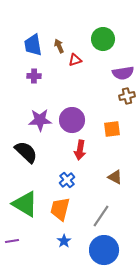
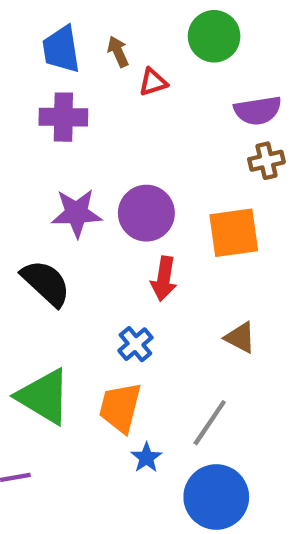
purple cross: (34, 76) -> (63, 117), size x1.5
orange square: (112, 129) -> (234, 233), size x1.4
blue star: (64, 241) -> (146, 458), moved

